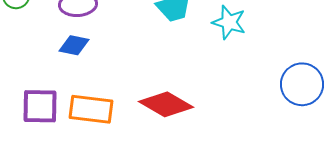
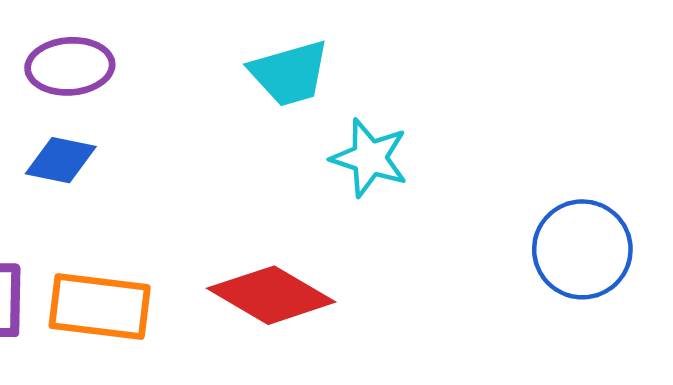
cyan star: (229, 22) -> (370, 158), moved

